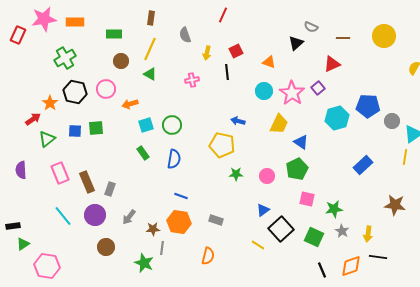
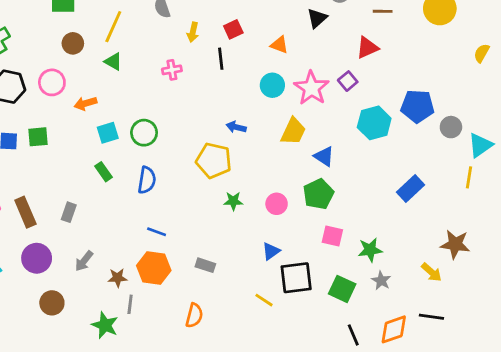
gray rectangle: (110, 189) -> (69, 212), moved
black square: (281, 229) -> (296, 278), turned 35
yellow arrow: (368, 234) -> (431, 272), moved, turned -56

